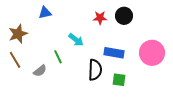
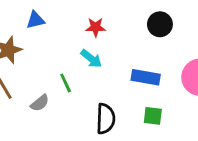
blue triangle: (45, 13) -> (35, 20), moved
red star: (100, 18) -> (96, 27), moved
black semicircle: (95, 70) -> (106, 119), moved

